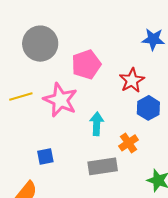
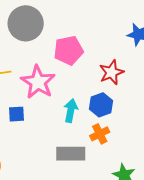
blue hexagon: (148, 108) -> (101, 105), moved
blue square: (45, 157) -> (17, 114), moved

